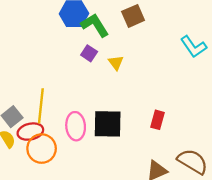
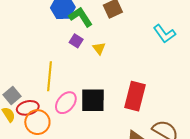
yellow line: (41, 106) -> (49, 76), moved
red rectangle: (158, 120) -> (135, 96), size x1.8
pink ellipse: (76, 126) -> (66, 103), turned 45

